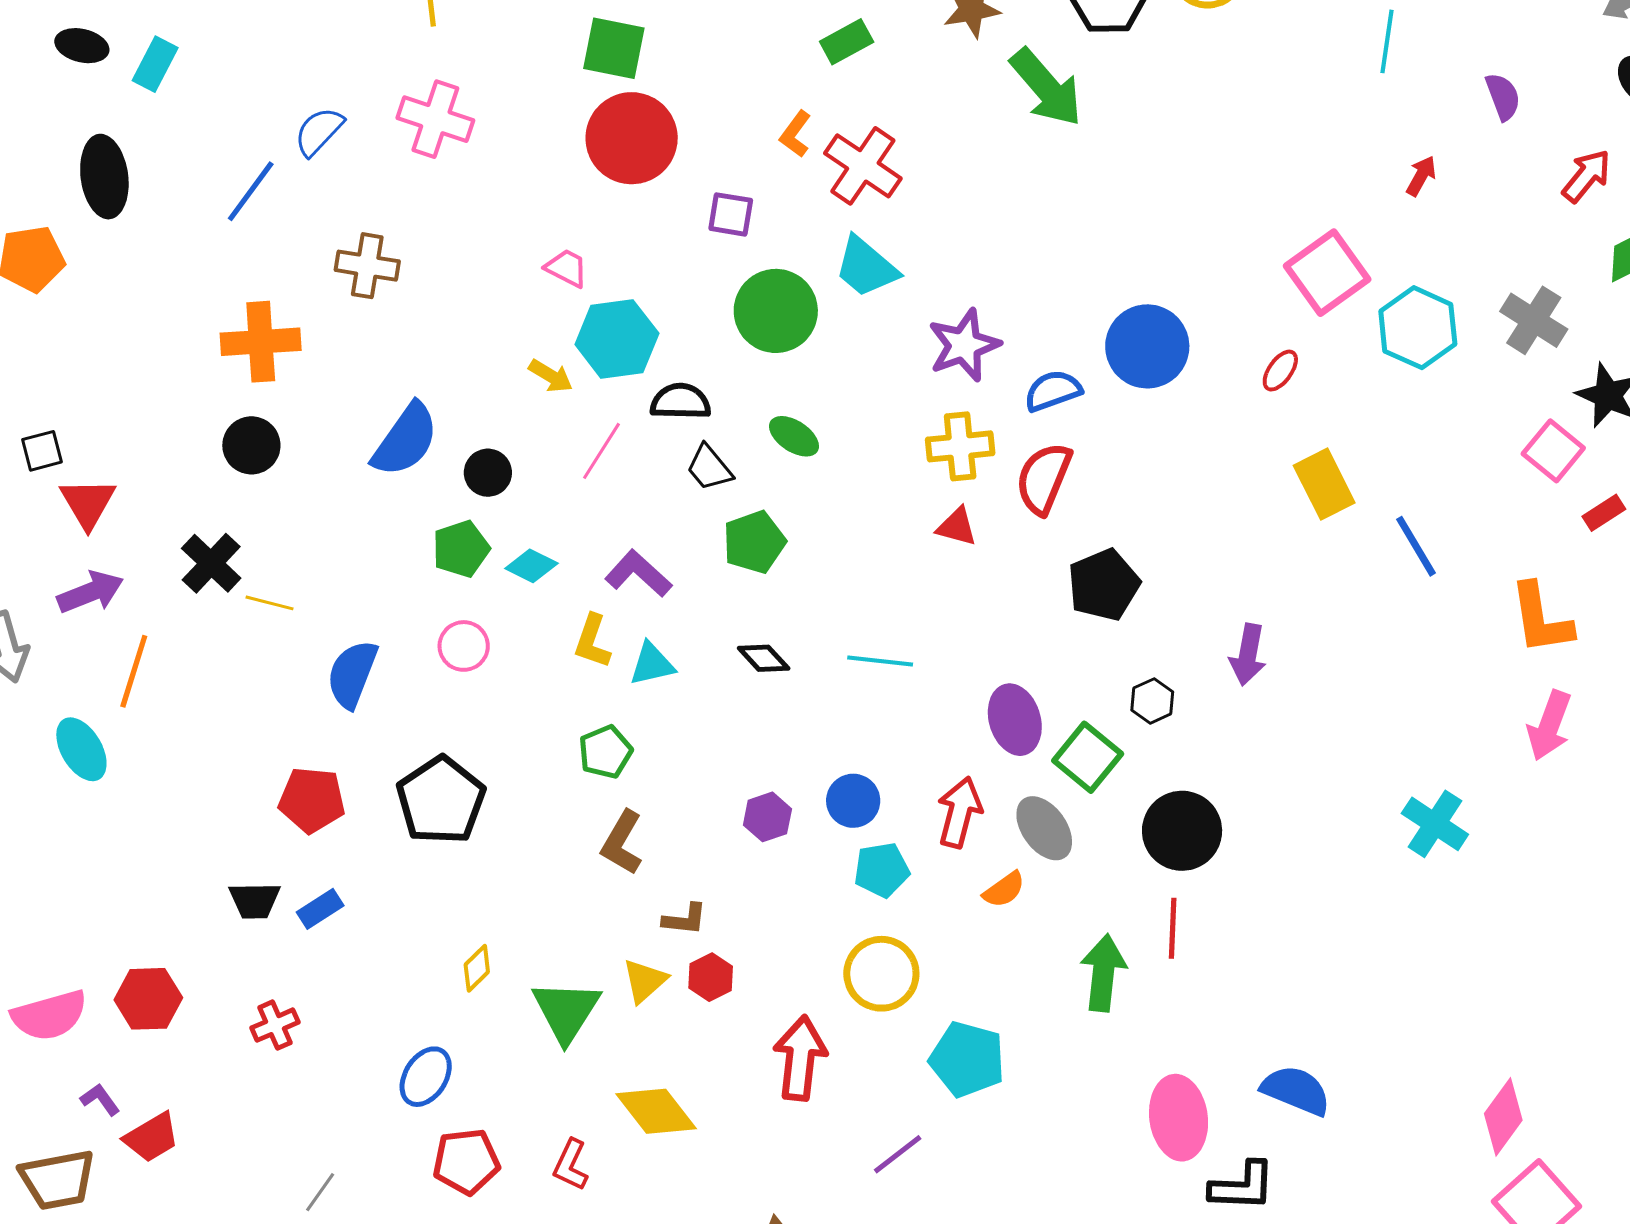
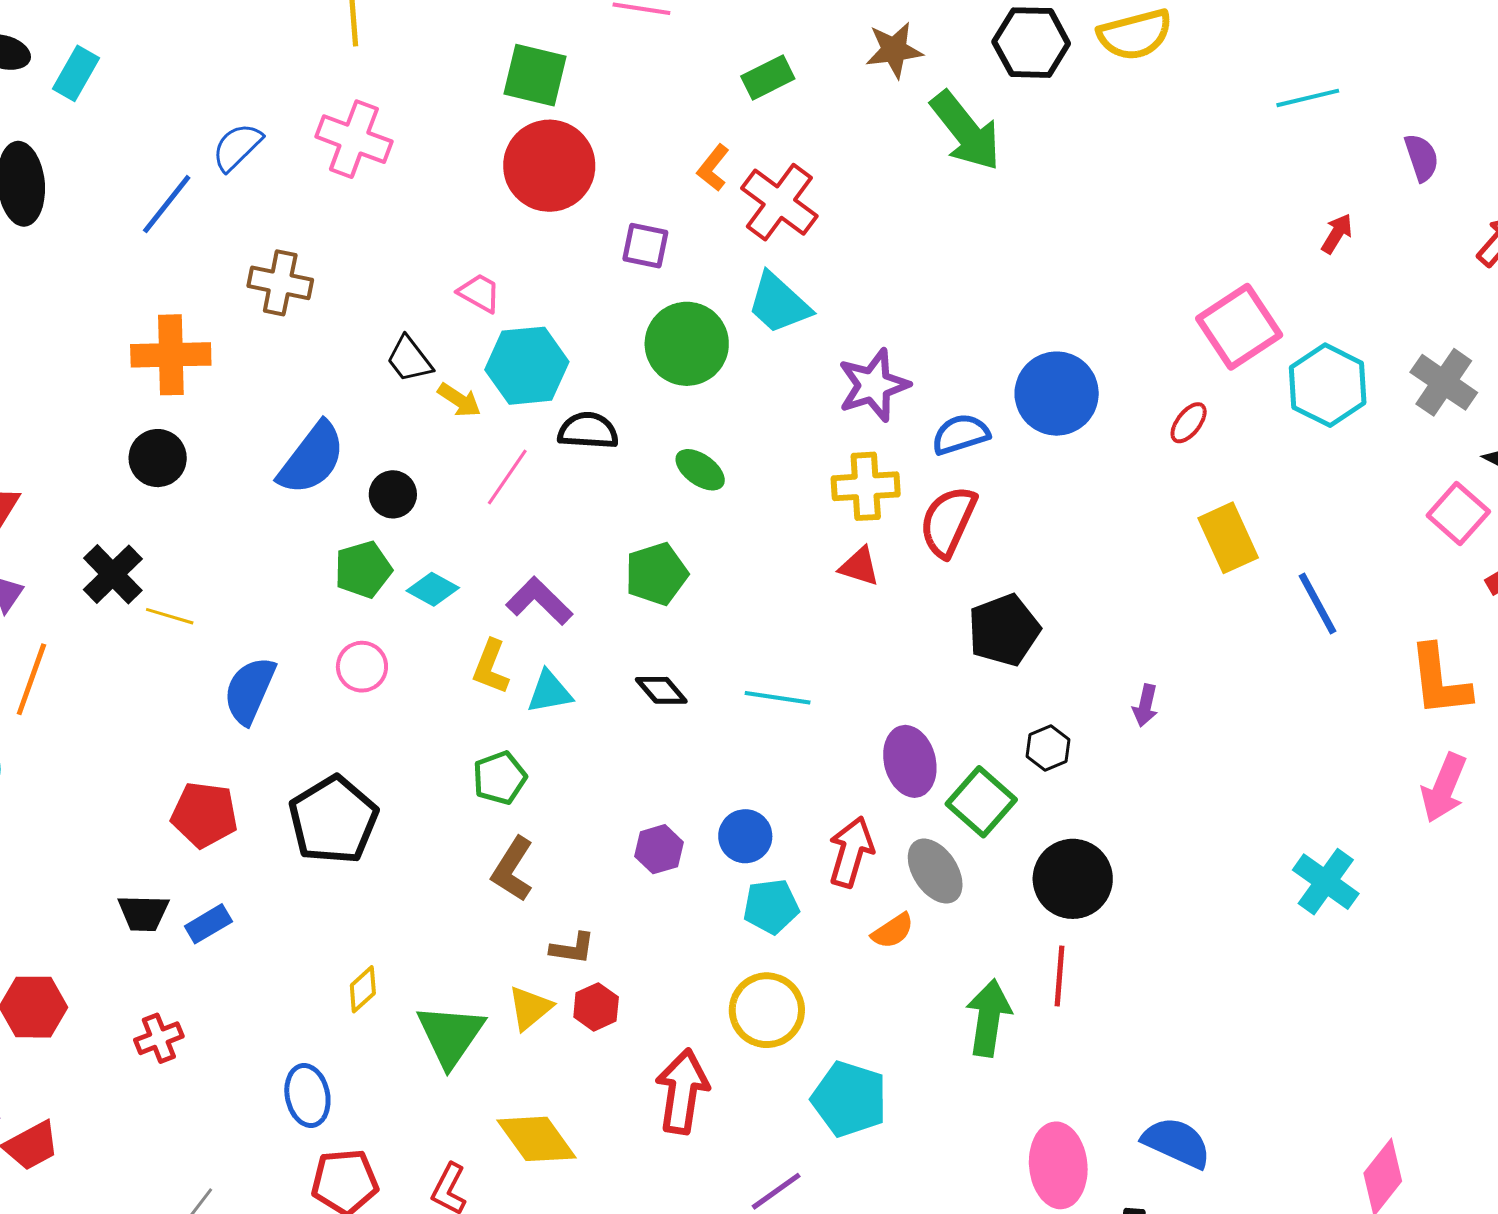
cyan line: (1387, 41) -> (1308, 98), turned 66
black trapezoid: (709, 468) -> (409, 359), moved
purple arrow: (1248, 655) -> (1145, 705), size x0.7
blue ellipse: (426, 1077) -> (307, 1096), turned -46

